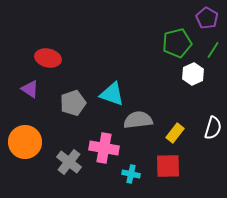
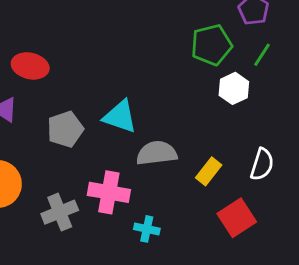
gray cross: (69, 162) -> (60, 212), turned 30
red square: (168, 166) -> (237, 218), moved, turned -32

